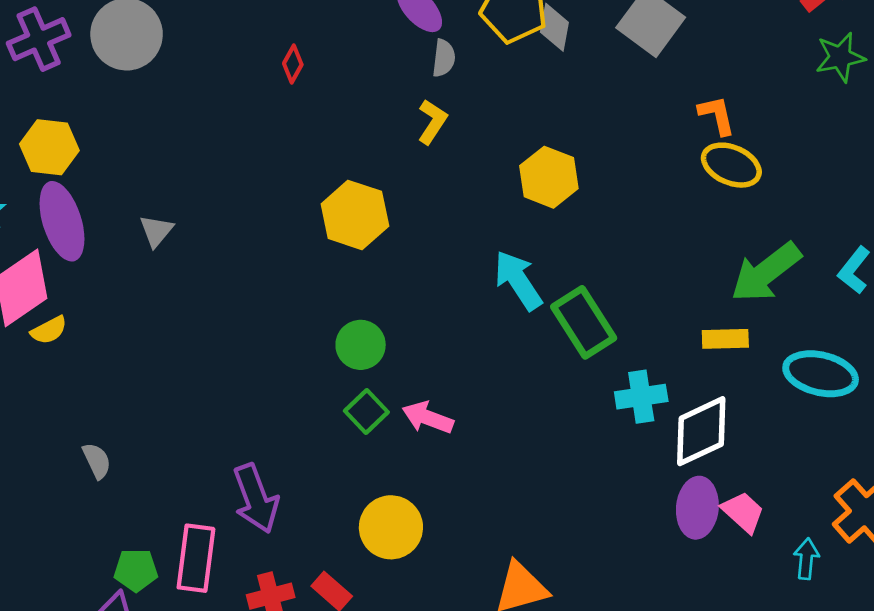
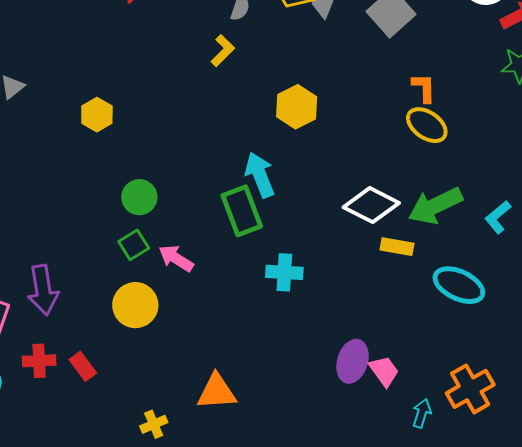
yellow hexagon: (355, 215) -> (97, 115), moved, size x0.7
green rectangle: (584, 322) -> (242, 211), moved
cyan cross: (641, 397) -> (284, 272), moved
white diamond: (701, 431) -> (371, 205), moved, turned 40
yellow circle: (391, 527) -> (135, 305), moved

